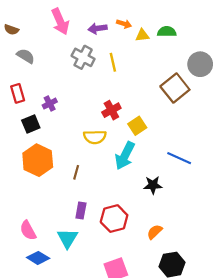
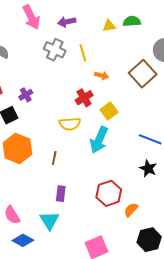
orange arrow: (124, 24) -> (102, 76), moved
black star: (153, 185) -> (148, 168), moved, turned 30
red hexagon: (114, 219) -> (109, 193), moved

